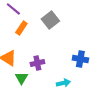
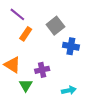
blue cross: (80, 59) -> (71, 46), moved

